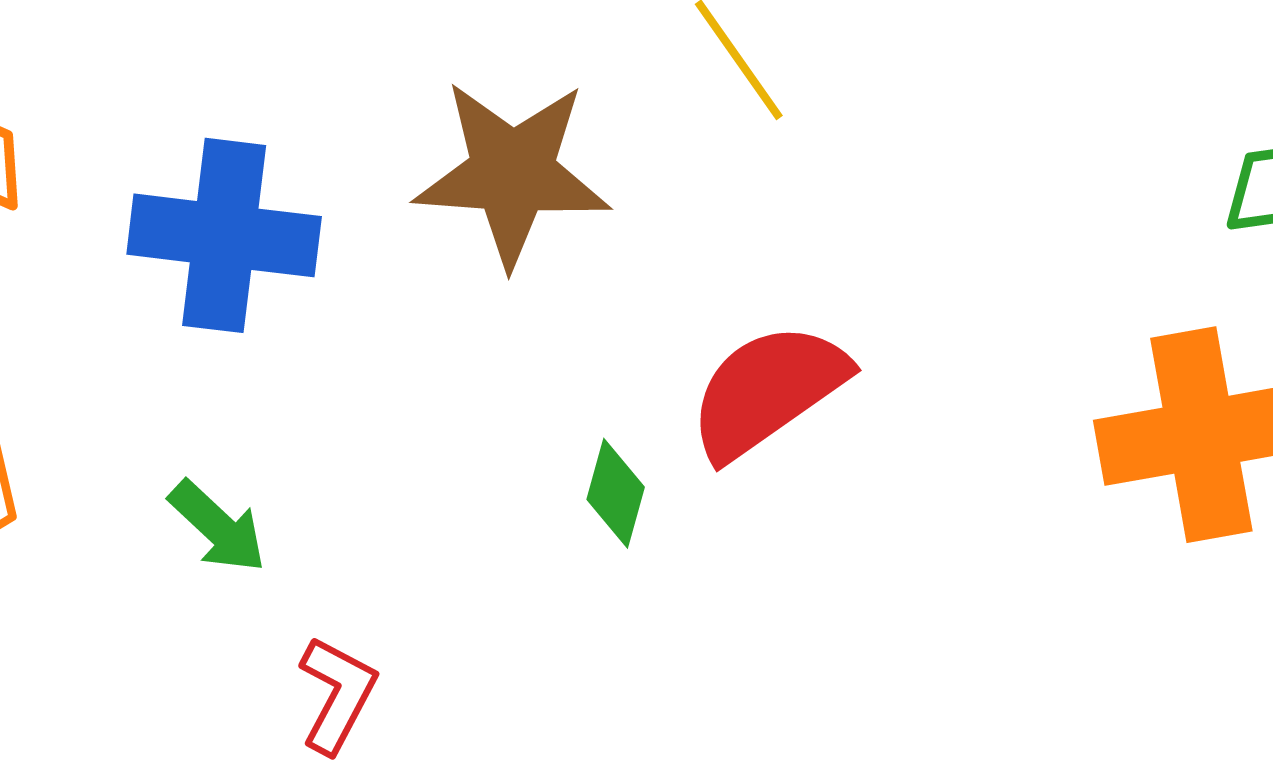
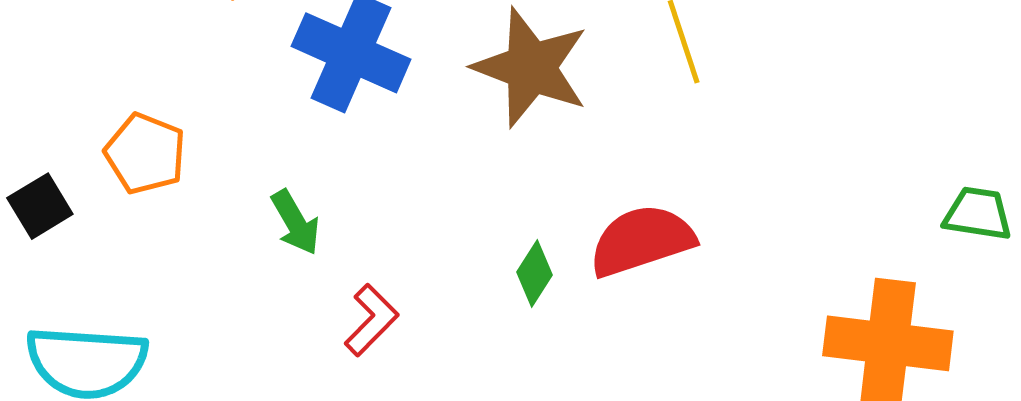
red L-shape: (337, 695) -> (371, 320), moved

